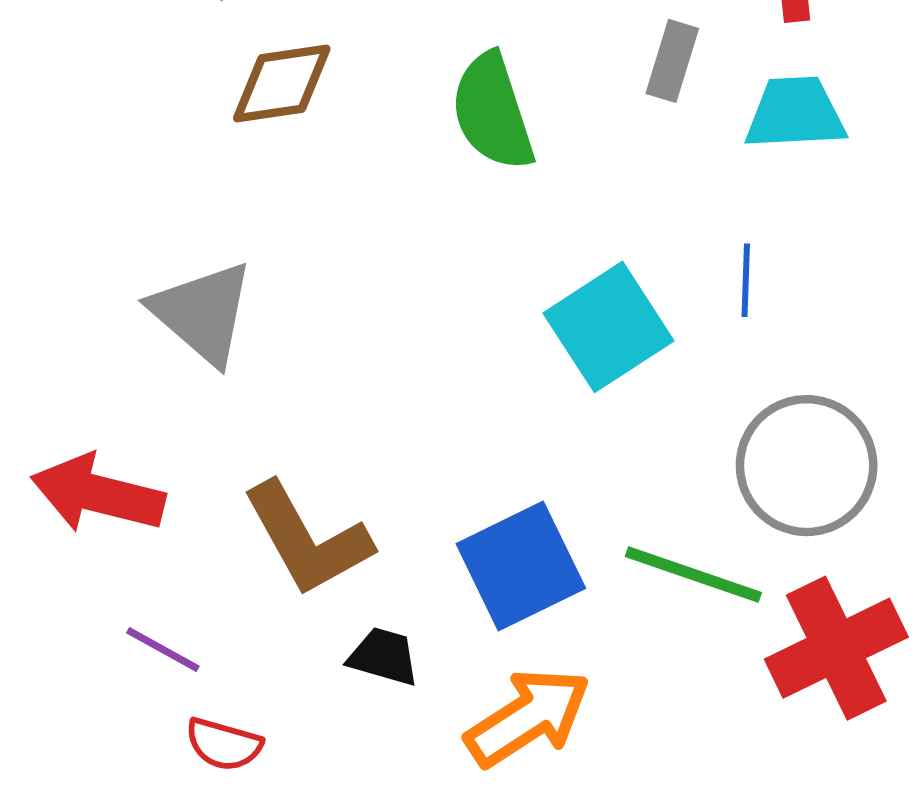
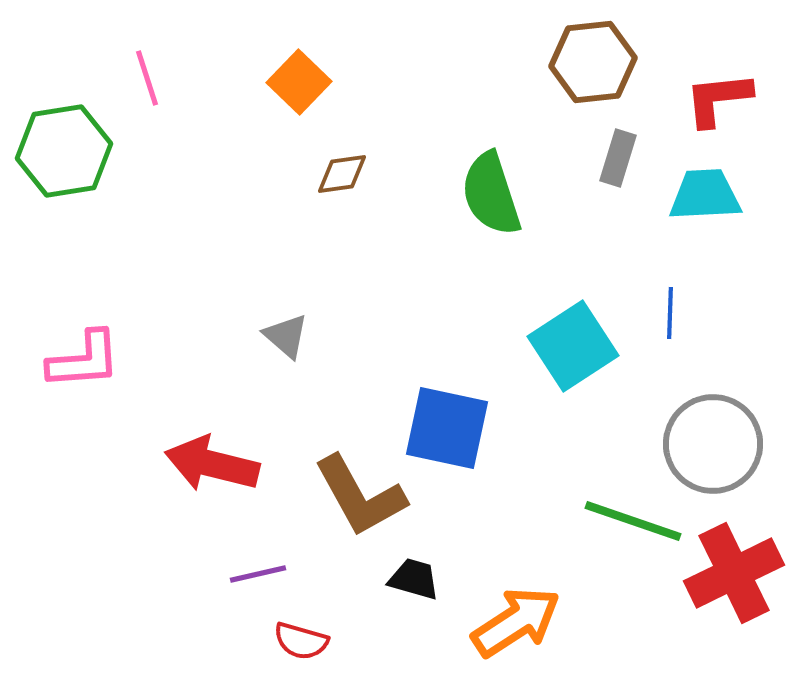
brown diamond: (282, 84) -> (342, 174), size x0.7
gray triangle: (203, 313) -> (286, 336), size x0.6
blue square: (521, 566) -> (447, 428), moved, turned 38
purple line: (163, 649) -> (258, 574), turned -42

